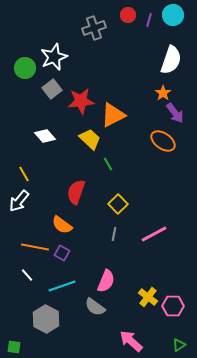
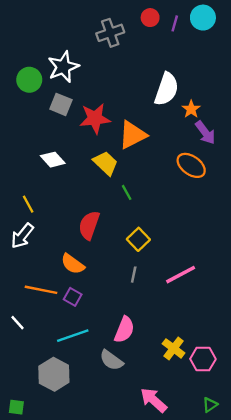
white semicircle: (171, 60) -> (167, 89), moved
gray square: (52, 89) -> (61, 104), turned -30
white line: (27, 275) -> (18, 323), moved

